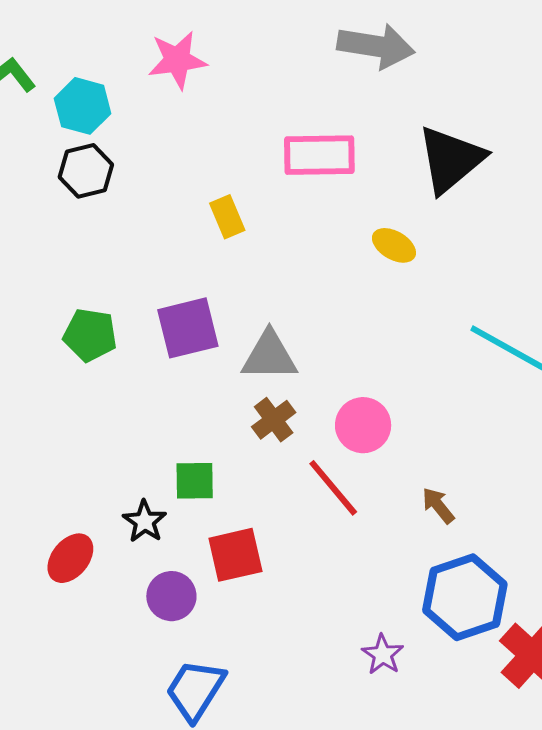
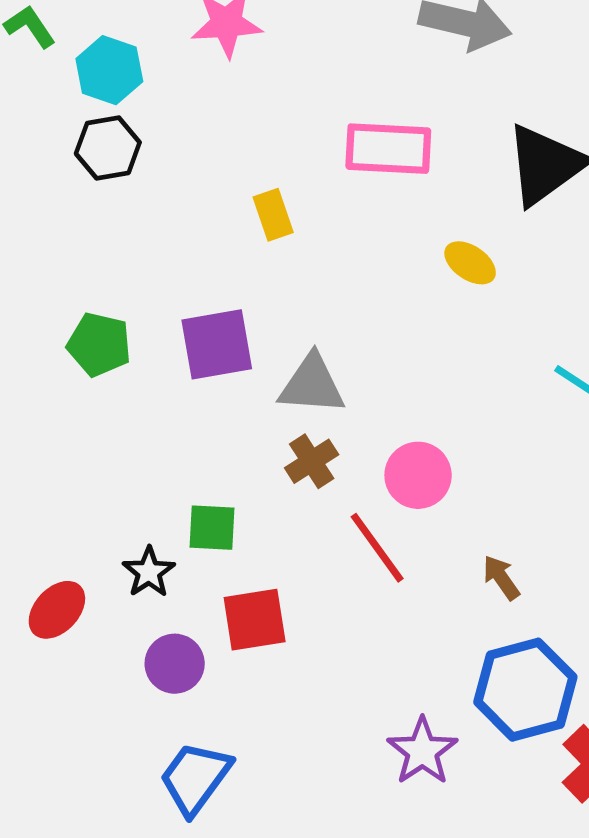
purple star: (383, 654) -> (422, 751), size x1.4

